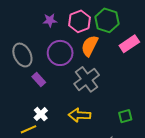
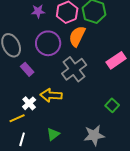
pink rectangle: (129, 44) -> (116, 60), moved
yellow arrow: (79, 115) -> (51, 95), moved
green square: (125, 116) -> (112, 105), turned -32

